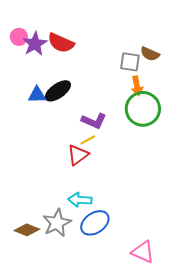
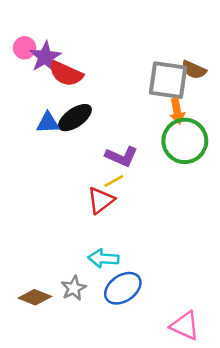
red semicircle: (61, 43) -> (66, 74), moved
gray square: (130, 62) -> (168, 80), size x1.5
gray star: (57, 223) -> (74, 288), size x0.7

